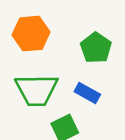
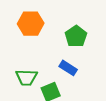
green trapezoid: (37, 90) -> (26, 77), moved, size x0.7

